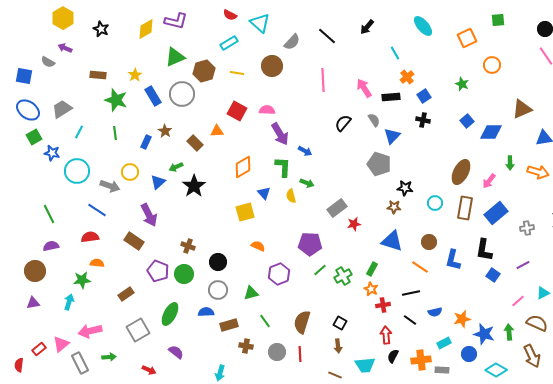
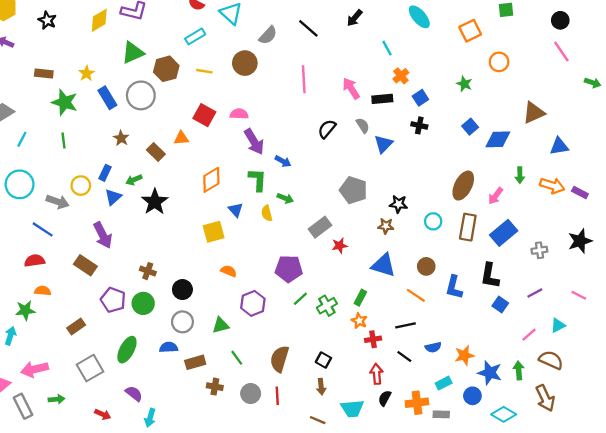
blue rectangle: (146, 142) -> (105, 173), moved
gray pentagon: (379, 164) -> (353, 190), moved
cyan arrow: (220, 373) -> (150, 418), moved

